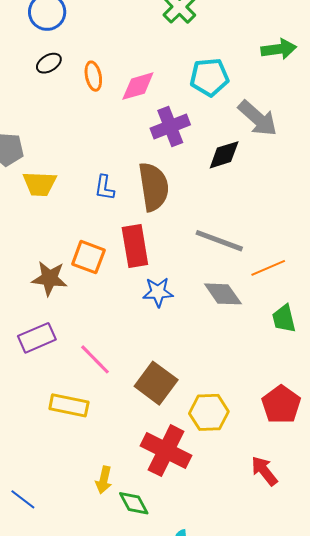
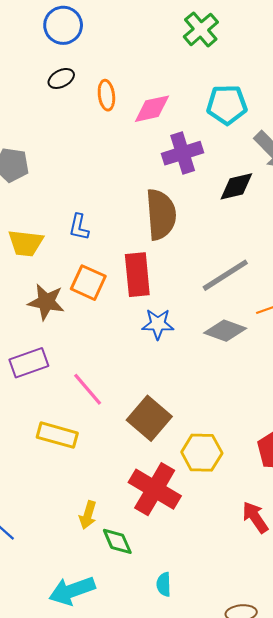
yellow trapezoid: (40, 184) -> (26, 243), moved
blue L-shape: (104, 188) -> (79, 227), moved
gray line: (219, 241) -> (225, 275), turned -57
gray diamond: (223, 294) -> (225, 331), turned -39

